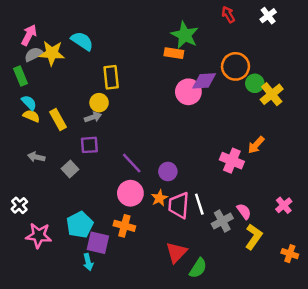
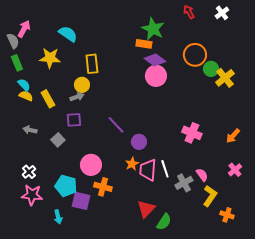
yellow star: (52, 53) -> (50, 58), moved
gray semicircle: (34, 54) -> (13, 41), moved, turned 91
purple diamond: (204, 81) -> (155, 60), moved, turned 40
orange arrow: (256, 145) -> (233, 136), moved
purple line: (132, 163) -> (116, 125), moved
pink circle: (130, 193) -> (91, 165), moved
white cross: (19, 205) -> (29, 172), moved
cyan pentagon: (80, 225) -> (66, 186), turned -30
orange cross: (290, 254) -> (227, 215), moved
cyan arrow: (88, 262) -> (58, 217), moved

